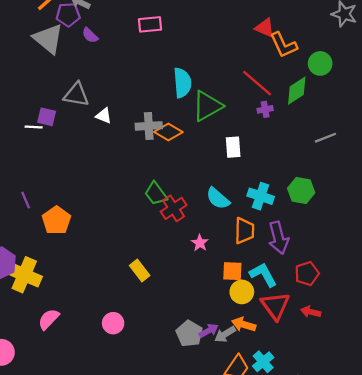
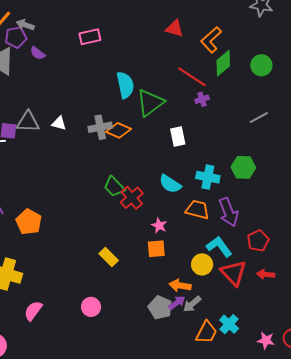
red triangle: (265, 28) -> (175, 29), moved
orange L-shape: (284, 45) -> (211, 40), turned 80
green circle: (320, 63) -> (261, 65), moved
green diamond: (297, 91) -> (223, 63), moved
gray triangle: (76, 95) -> (28, 122), moved
orange trapezoid: (244, 231) -> (197, 210), turned -70
orange square: (232, 271) -> (156, 249), moved
orange arrow: (244, 324) -> (180, 286), moved

